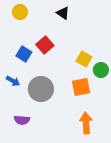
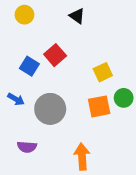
yellow square: (84, 59) -> (103, 72), turned 35
green circle: (101, 70) -> (124, 98), moved
orange arrow: (86, 123) -> (82, 157), moved

